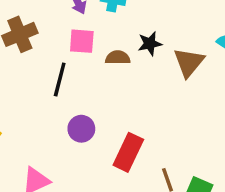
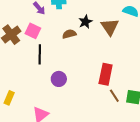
pink square: (82, 41) -> (33, 31), moved, turned 35
red rectangle: (128, 152) -> (106, 74), moved

